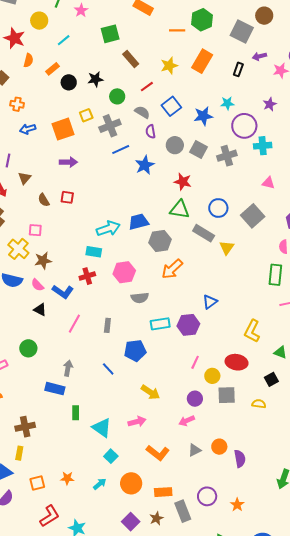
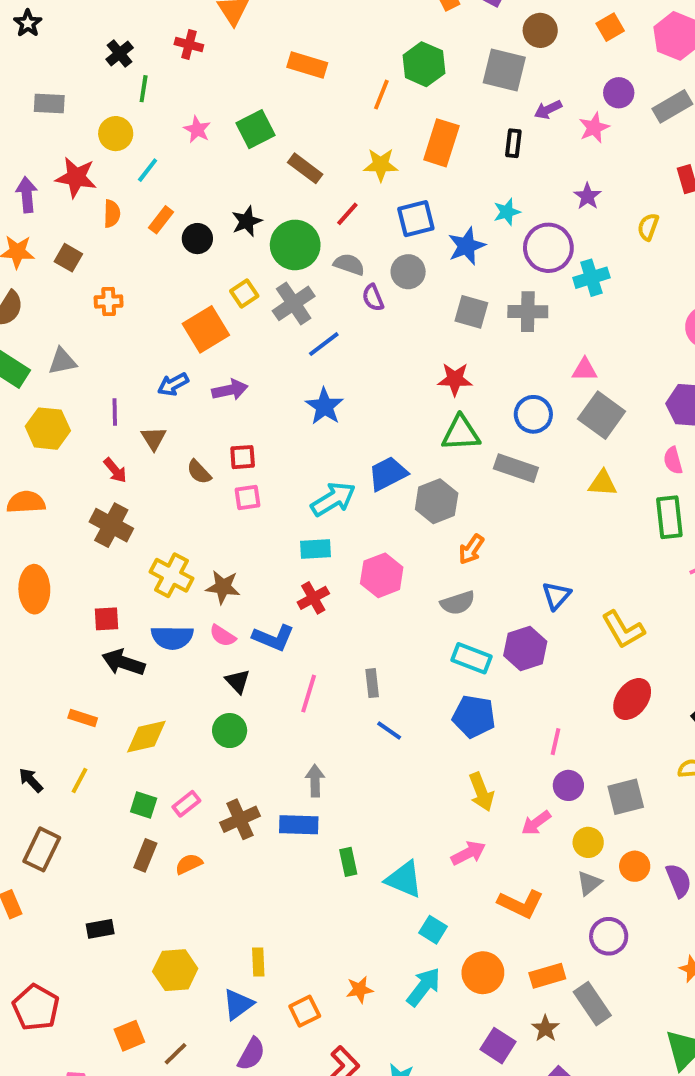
pink star: (81, 10) -> (197, 130), moved
orange line: (177, 30) -> (381, 95), turned -56
cyan line: (64, 40) -> (148, 170), moved
yellow star: (169, 66) -> (381, 165), turned 30
green circle: (117, 96) -> (295, 245), size x1.6
blue square: (171, 106) -> (416, 219), moved, turned 36
blue arrow: (28, 129) -> (173, 384), moved
gray circle: (175, 145) -> (408, 272), moved
gray cross: (227, 156) -> (528, 312), turned 30
blue star: (145, 165) -> (325, 406), moved
pink triangle: (268, 183) -> (585, 370), moved
pink square: (35, 230) -> (248, 498), moved
yellow triangle: (227, 248) -> (603, 483), moved, turned -49
brown star: (43, 261) -> (223, 587), turned 30
orange arrow: (172, 269) -> (471, 549), size x0.7
gray semicircle: (140, 298) -> (458, 603), moved
black triangle: (40, 310) -> (238, 681), turned 32
cyan rectangle: (160, 324) -> (471, 658), turned 42
yellow L-shape: (252, 331) -> (623, 630), moved, turned -45
green circle: (28, 348) -> (230, 731), moved
blue pentagon: (135, 351) -> (474, 716), moved, turned 30
pink line: (195, 362) -> (555, 742), moved
red ellipse: (237, 362) -> (632, 699), turned -50
blue line: (108, 369) -> (389, 730), moved
yellow circle: (212, 376) -> (588, 842), moved
yellow arrow: (150, 392) -> (481, 792), turned 48
gray square: (227, 395) -> (626, 797), moved
pink arrow: (187, 421) -> (536, 823), moved
brown cross: (25, 427) -> (240, 819), moved
cyan arrow: (100, 484) -> (424, 987), size x1.5
purple circle: (207, 496) -> (609, 936), moved

